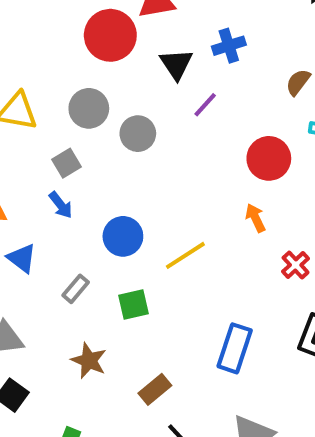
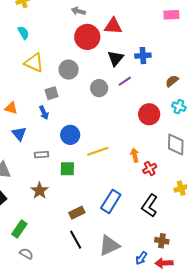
gray circle: (138, 134) -> (99, 88), moved
orange arrow: (255, 218) -> (135, 155), moved
gray rectangle: (76, 289) -> (41, 155), turned 32
brown rectangle: (155, 389) -> (77, 213), moved

